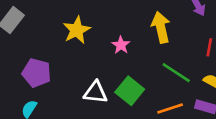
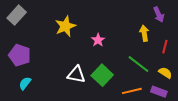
yellow arrow: (161, 27) -> (144, 33), moved, size x0.7
purple pentagon: (37, 73) -> (20, 55), moved

